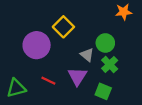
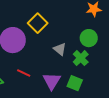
green circle: (105, 43) -> (89, 38), moved
purple triangle: (77, 76) -> (52, 81), moved

